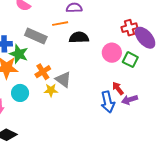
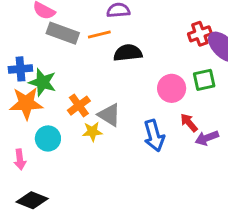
gray rectangle: (36, 36) -> (63, 33), moved
pink circle: (112, 53) -> (172, 88), moved
green square: (130, 60) -> (204, 80), turned -35
blue arrow: (108, 102) -> (154, 136), moved

